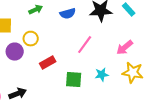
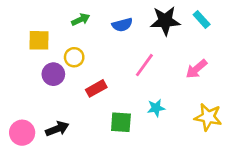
yellow star: (133, 73) -> (208, 117), moved
cyan star: (102, 75) -> (156, 108), moved
green square: (74, 80) -> (121, 122), moved

